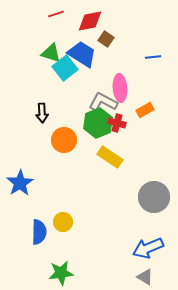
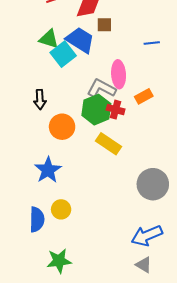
brown square: (106, 39) -> (104, 25), turned -35
blue star: (20, 183) -> (48, 170), moved

